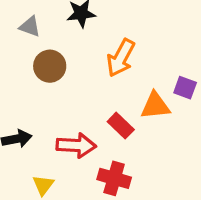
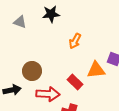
orange arrow: (121, 58) -> (75, 41), size x0.7
brown circle: (50, 66) -> (32, 71), moved

